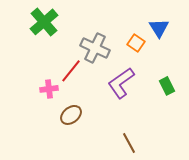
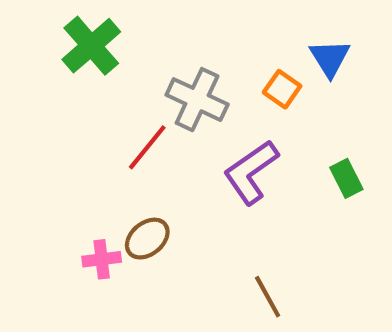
pink cross: (49, 89) -> (102, 259), moved

